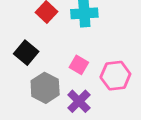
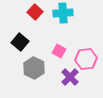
purple cross: (79, 101) -> (70, 77), moved

